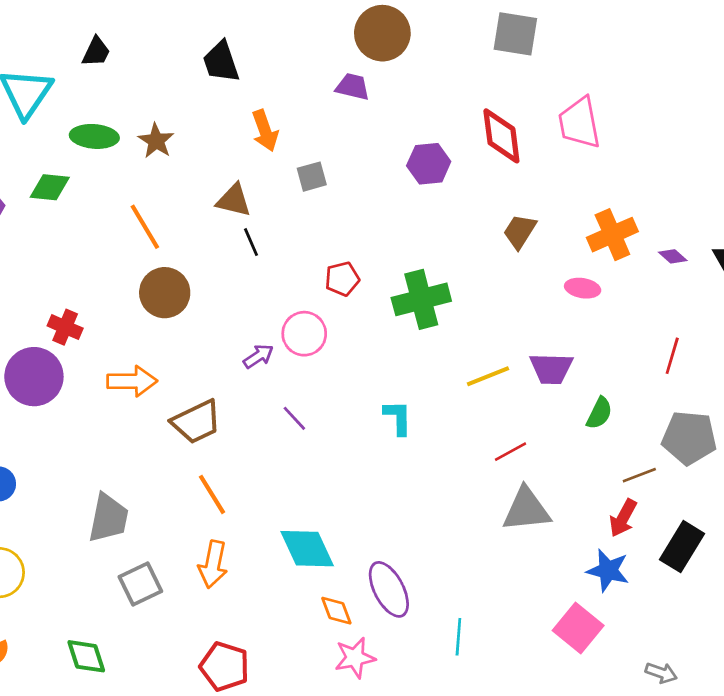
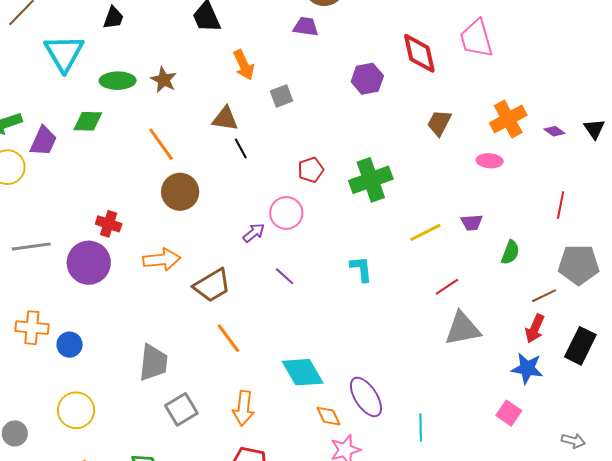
purple trapezoid: (551, 369) -> (472, 222), size x0.7
orange arrow: (213, 564) -> (243, 408), moved
pink square: (578, 628) -> (509, 413), size x0.7

